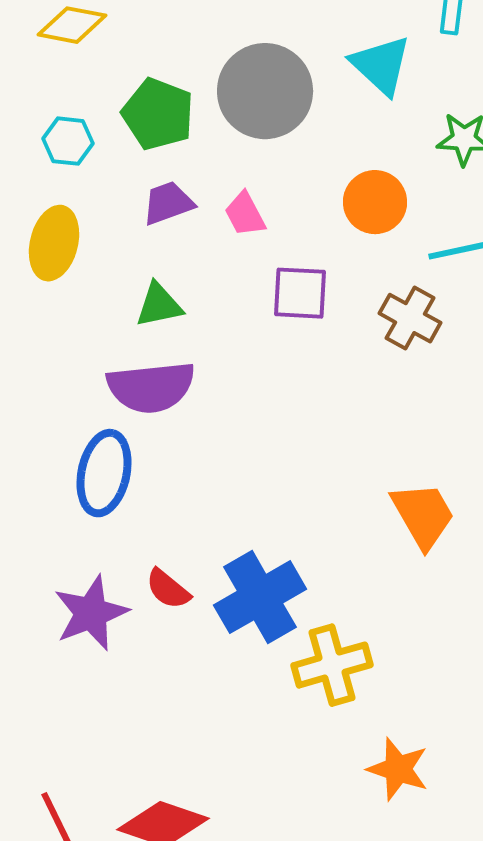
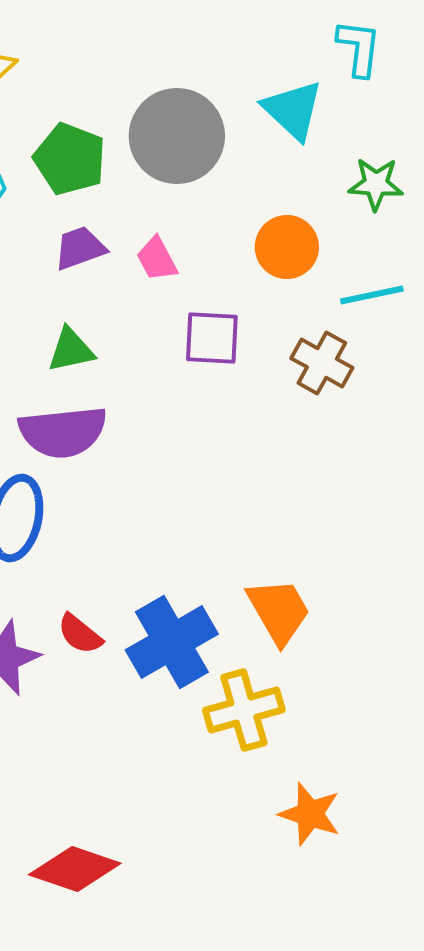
orange trapezoid: (423, 515) -> (279, 611), moved

